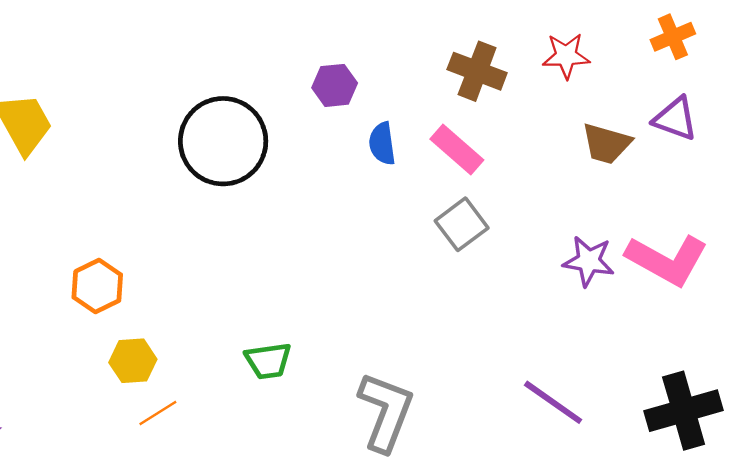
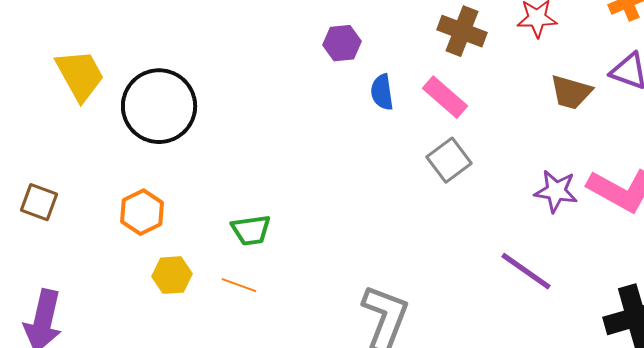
black circle: (223, 141) -> (159, 106), moved
green trapezoid: (268, 361) -> (251, 230), moved
purple line: (553, 402) -> (526, 271), moved
orange line: (158, 413) -> (239, 285), moved, turned 52

